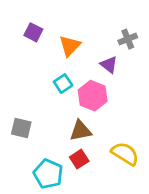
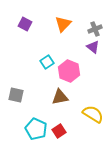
orange triangle: (70, 46) -> (63, 24), moved
purple triangle: (109, 65) -> (93, 47), moved
red square: (79, 159) -> (59, 131), moved

